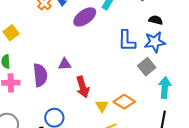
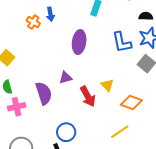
purple ellipse: (85, 17) -> (79, 42), moved, turned -35
yellow triangle: (102, 106) -> (107, 85), moved

